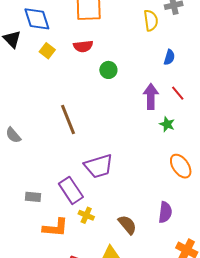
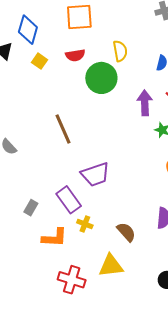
blue diamond: (37, 19) -> (28, 30), turned 36
yellow semicircle: (151, 20) -> (120, 51), moved
green circle: (108, 70) -> (101, 78), size x1.8
gray rectangle: (33, 197) -> (31, 208), turned -63

